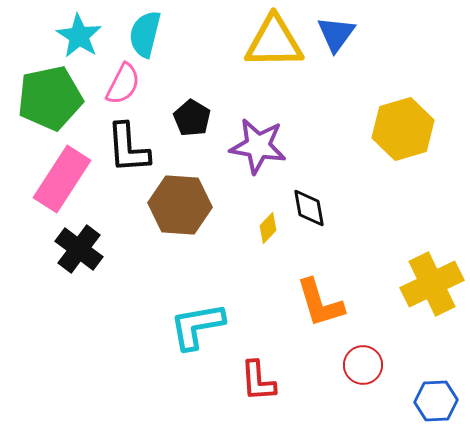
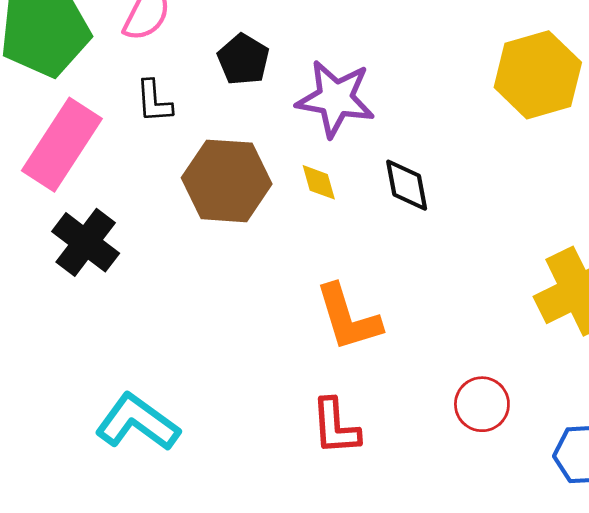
black L-shape: (128, 148) -> (154, 101), size x0.6
yellow diamond: (268, 228) -> (319, 182), moved, turned -60
orange L-shape: (320, 303) -> (348, 318), moved
cyan L-shape: (197, 326) -> (137, 422), moved, turned 46

